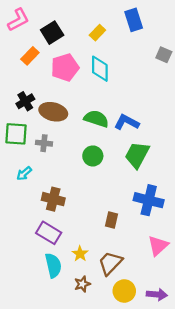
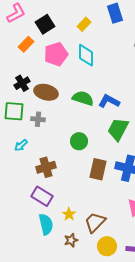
green circle: (93, 156) -> (79, 141), moved
brown cross: (53, 199) -> (46, 167), turned -30
brown rectangle: (111, 220) -> (98, 169), moved, size x1.5

